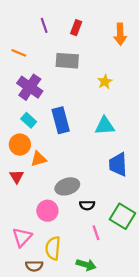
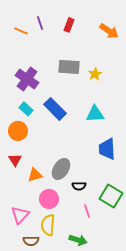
orange arrow: (120, 34) -> (109, 31), turned -54
orange line: (19, 53) -> (21, 31), moved
gray rectangle: (67, 61) -> (69, 67), moved
blue rectangle: (61, 120) -> (55, 109), turned -30
orange triangle: (39, 159) -> (35, 175), moved
gray ellipse: (67, 186) -> (61, 169), turned -40
pink circle: (47, 211) -> (49, 199), moved

